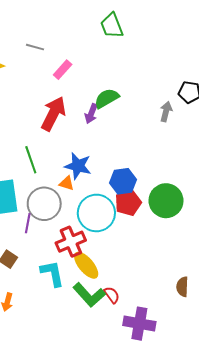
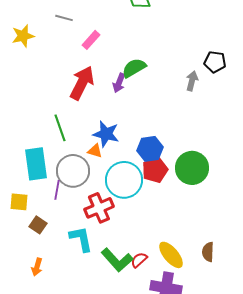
yellow ellipse: (86, 265) -> (171, 255), moved
red semicircle: (112, 295) -> (139, 260), turned -96

